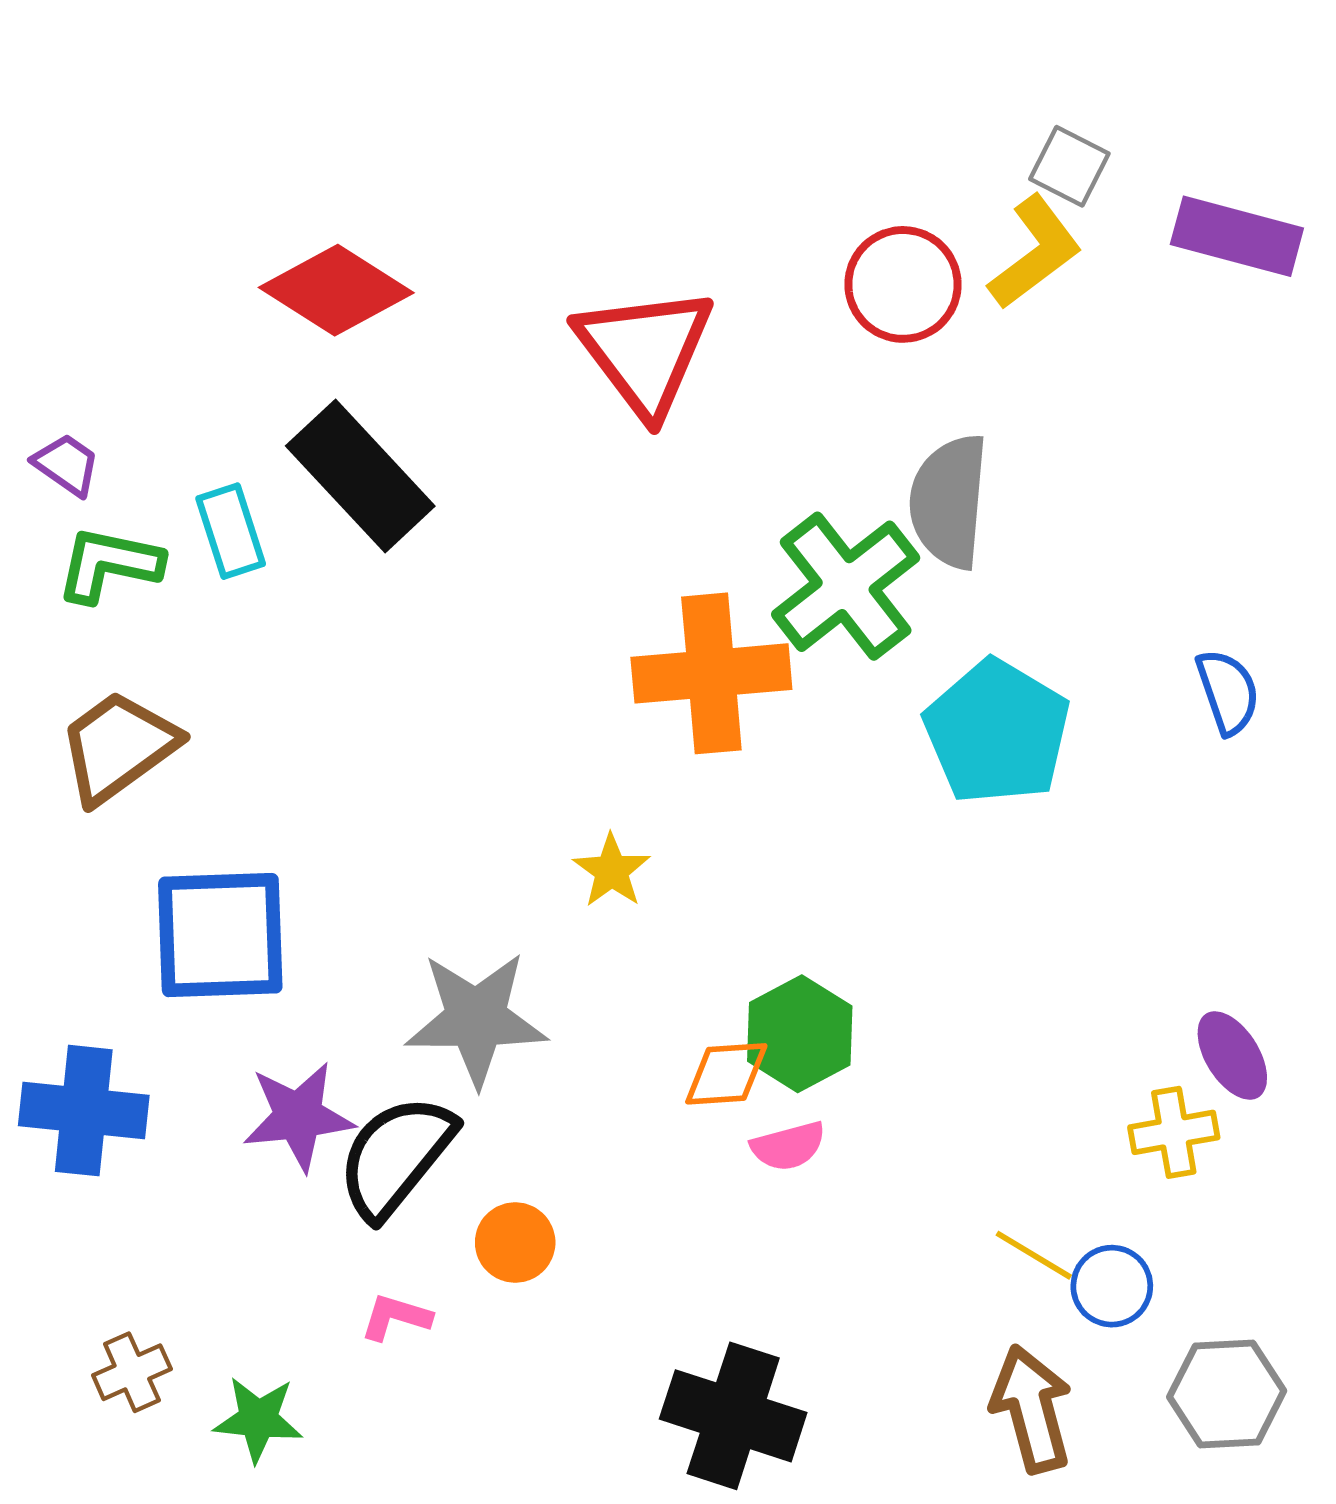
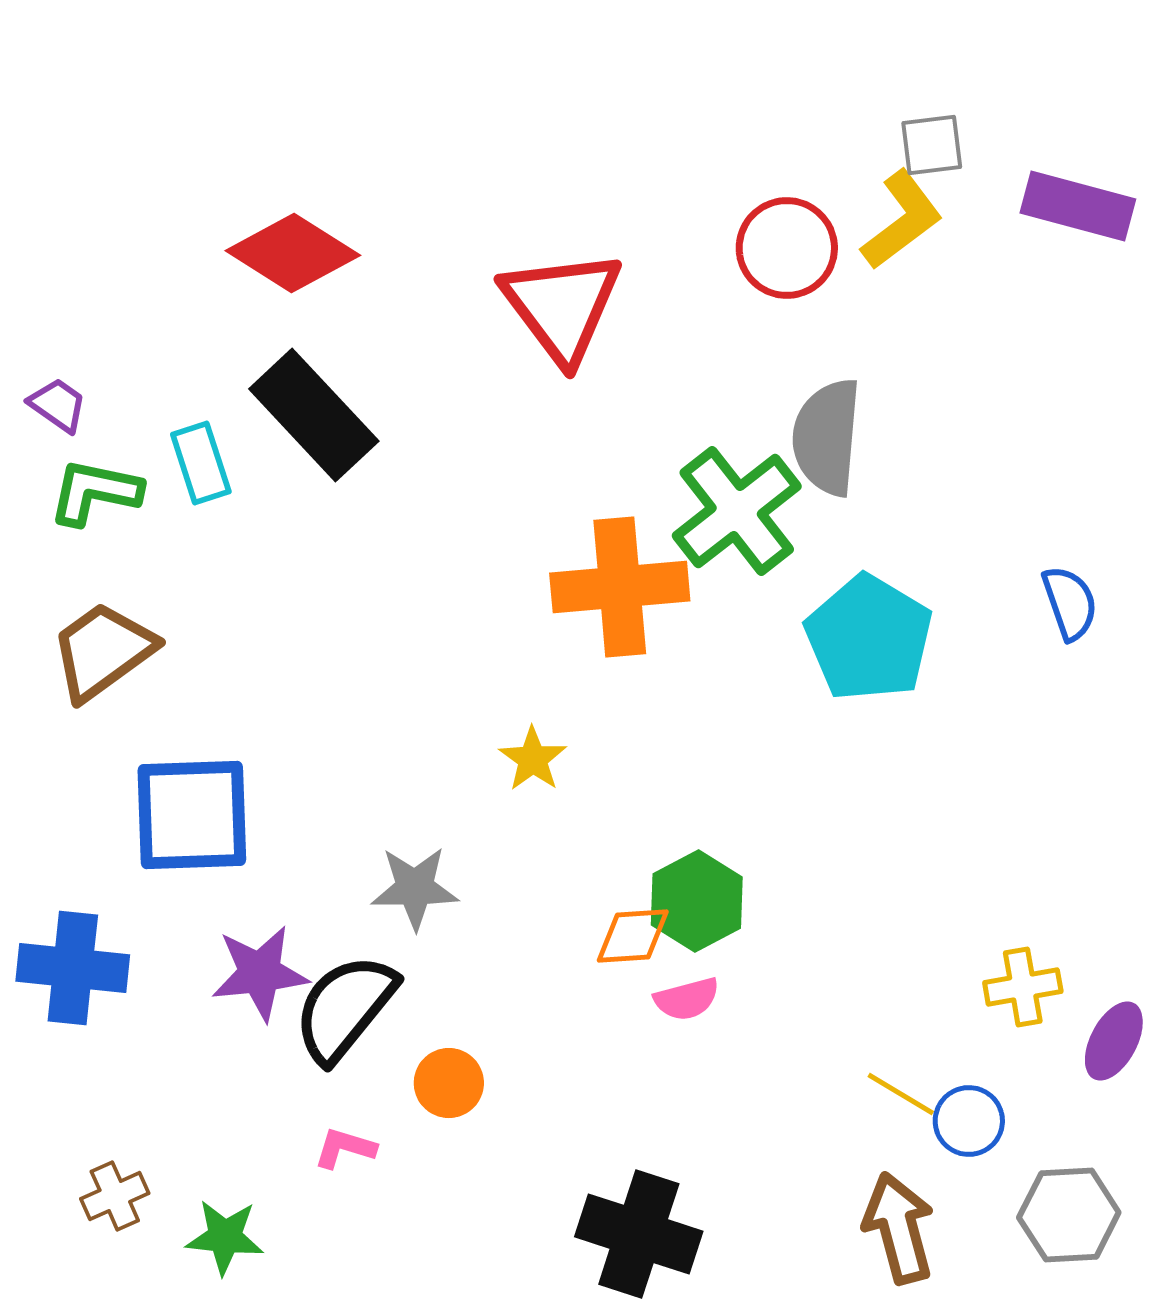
gray square: (1069, 166) -> (932, 145), turned -34
gray star: (476, 1019) -> (415, 888), size x0.7
purple ellipse: (1232, 1055) -> (1114, 1041), moved, turned 60

